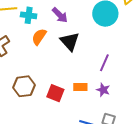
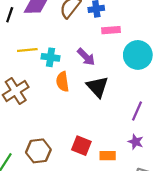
orange semicircle: (39, 37) -> (63, 82), turned -42
brown hexagon: (24, 86) -> (38, 151), moved
orange rectangle: (80, 87) -> (108, 156), moved

